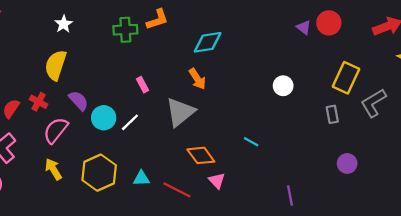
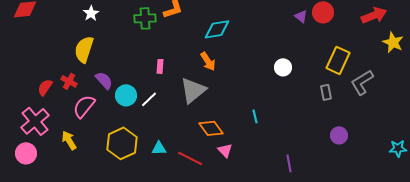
pink rectangle: (143, 85) -> (160, 66), turned 32
cyan line: (251, 142) -> (255, 116), turned 48
yellow arrow: (53, 169) -> (69, 140), moved

